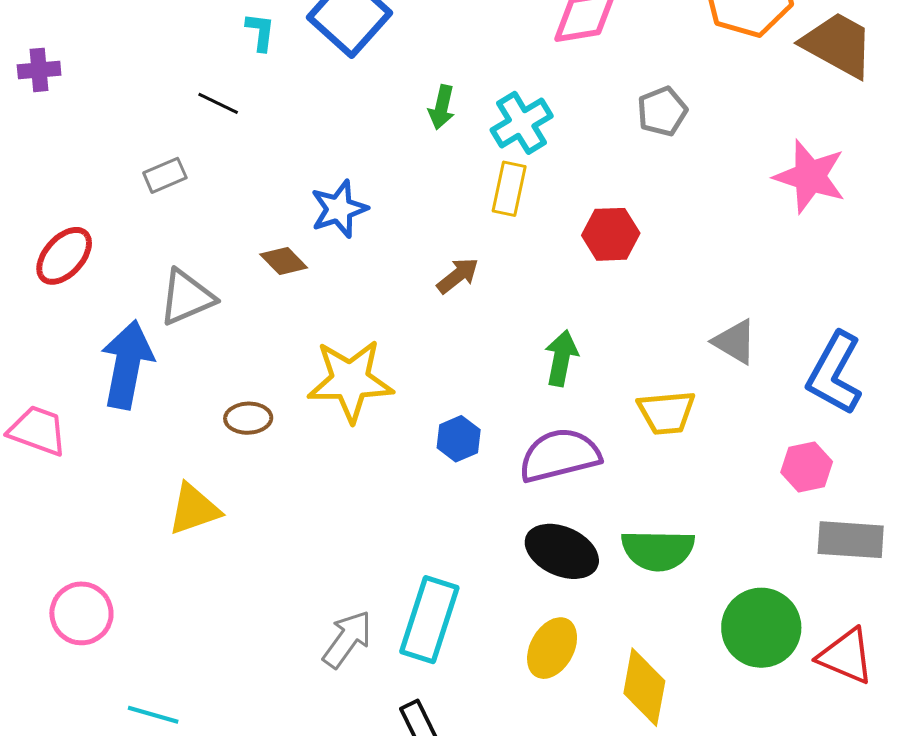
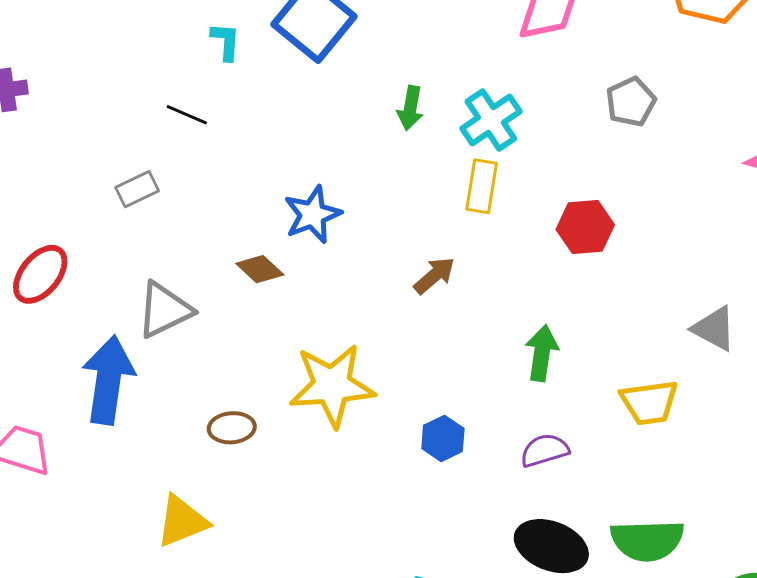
purple semicircle: (560, 455) -> (545, 450), size x0.6

